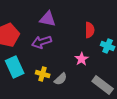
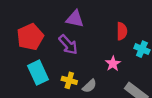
purple arrow: (42, 42) -> (68, 45), turned -114

